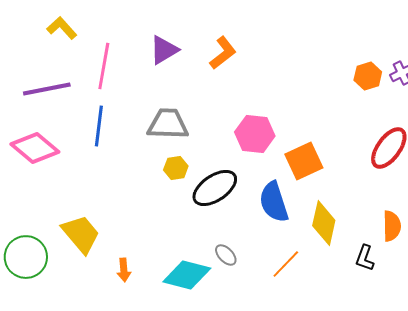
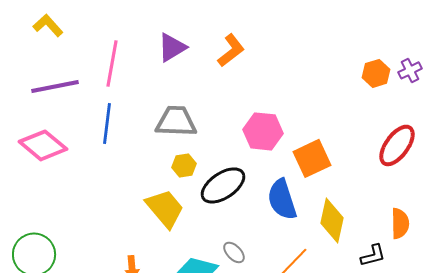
yellow L-shape: (62, 28) -> (48, 25), moved
yellow trapezoid: (81, 234) -> (165, 208), moved
black L-shape: (365, 258) -> (373, 255), turned -124

